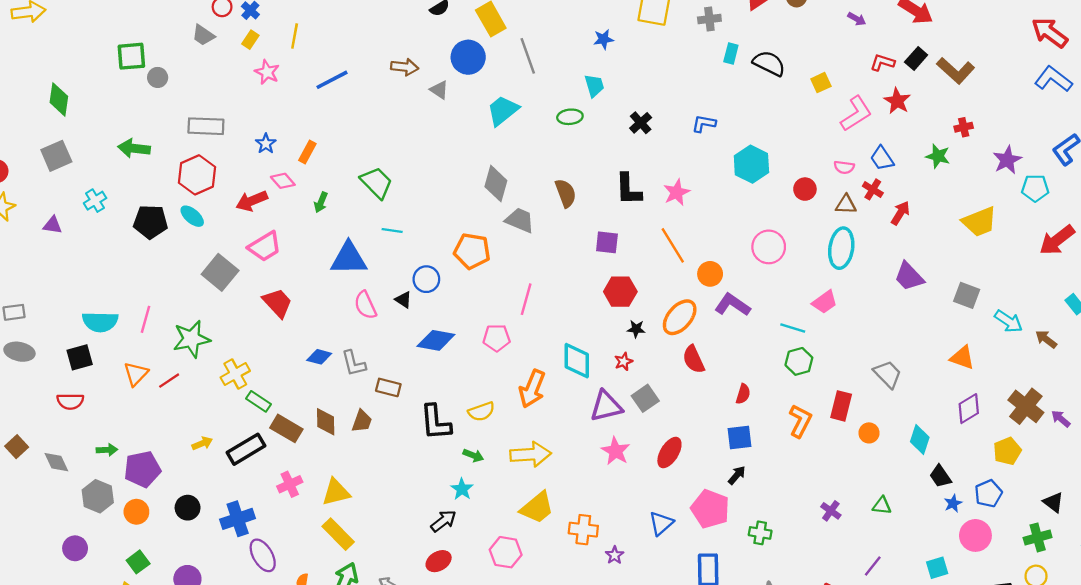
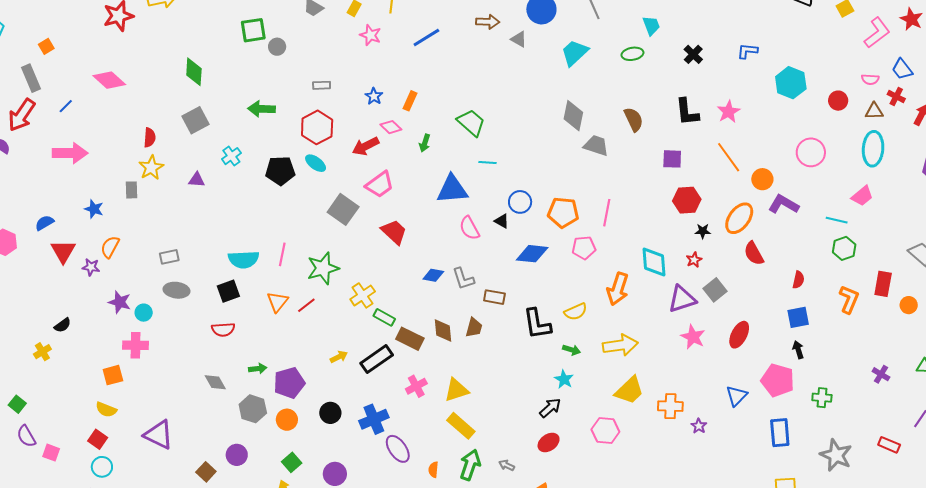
gray rectangle: (206, 126) -> (322, 85), size x0.6
orange pentagon: (472, 251) -> (563, 212), moved
brown square: (17, 447) -> (206, 472), moved
black arrow: (737, 475) -> (798, 350), turned -54

